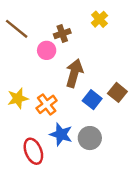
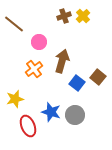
brown cross: (62, 34) -> (64, 16), moved
yellow star: (18, 98) -> (15, 99), moved
orange cross: (47, 104) -> (34, 69), moved

